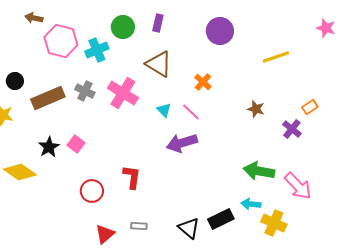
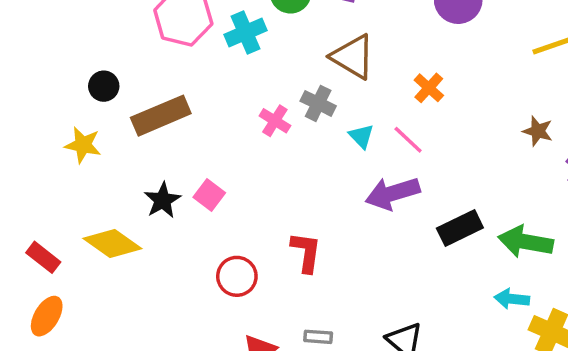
gray cross: (85, 91) -> (318, 103), moved
pink cross: (123, 93) -> (275, 121), moved, size x0.6
brown star: (256, 109) -> (538, 131), moved
black rectangle: (221, 219) -> (460, 228), moved

